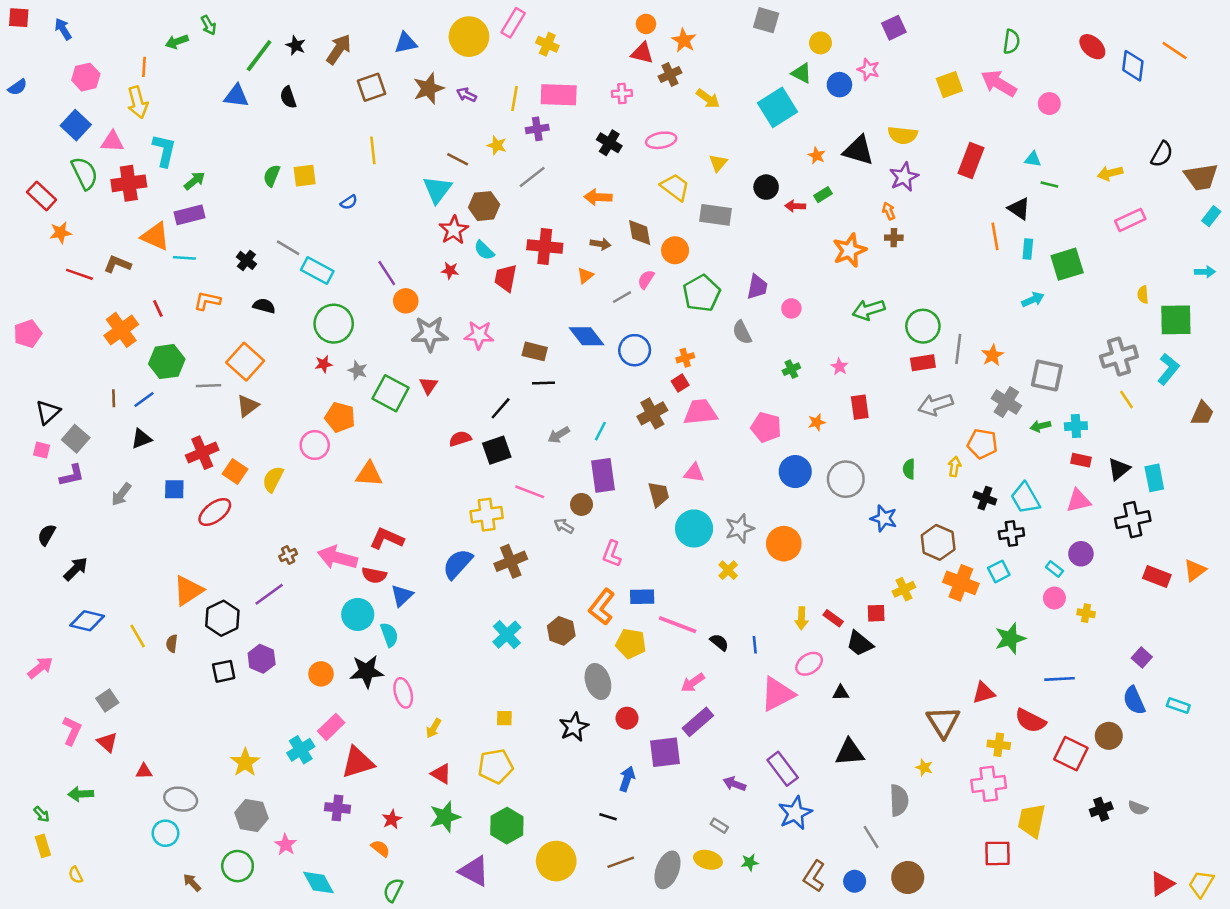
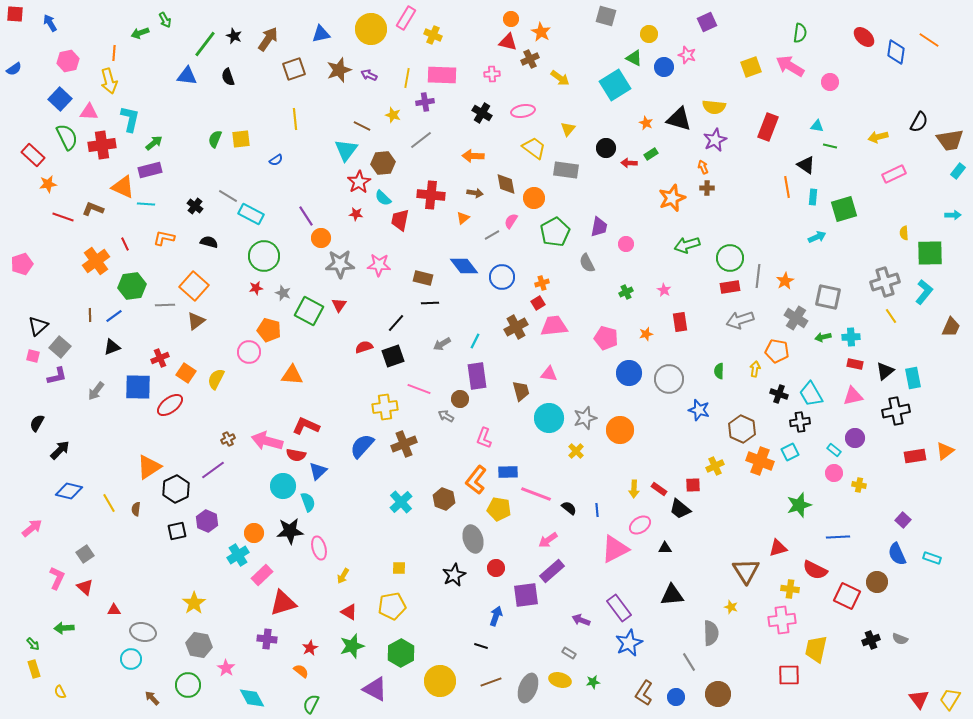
red cross: (202, 453) -> (160, 358), size x0.7
blue square: (174, 489) -> (138, 387), size x1.6
red rectangle: (1157, 577) -> (915, 456), turned -30
cyan cross: (301, 750) -> (238, 555), moved
red triangle: (1162, 884) -> (919, 699), turned -35

